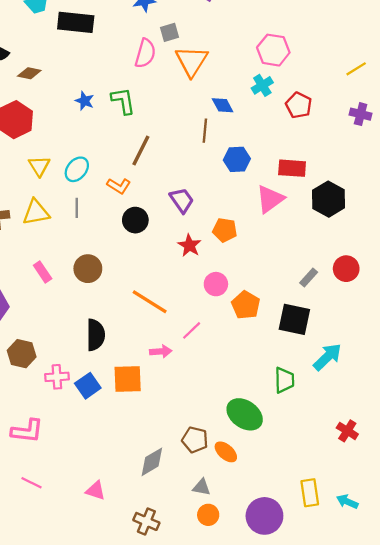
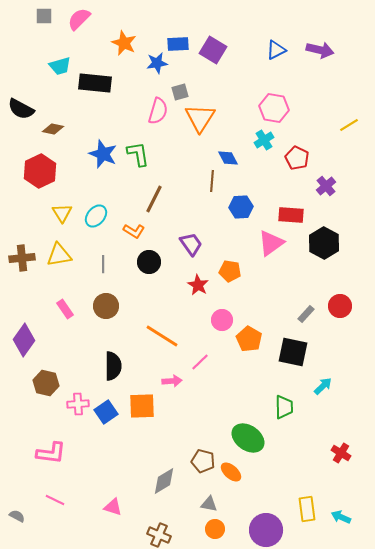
blue star: (85, 101) -> (103, 154), size x1.6
purple cross: (361, 114) -> (326, 186), moved, turned 36
gray line: (77, 208) -> (103, 264), moved
cyan arrow: (327, 357) -> (323, 386), size x0.7

